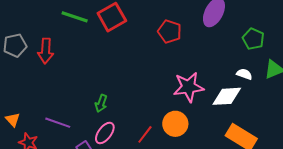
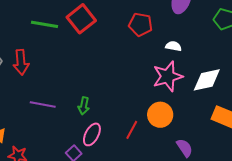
white semicircle: (244, 74) -> (173, 46), moved
purple line: (58, 123) -> (43, 104), moved

